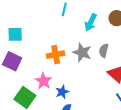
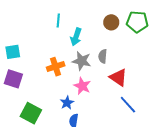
cyan arrow: (91, 22) -> (76, 37), moved
pink star: (44, 81) -> (82, 86), moved

